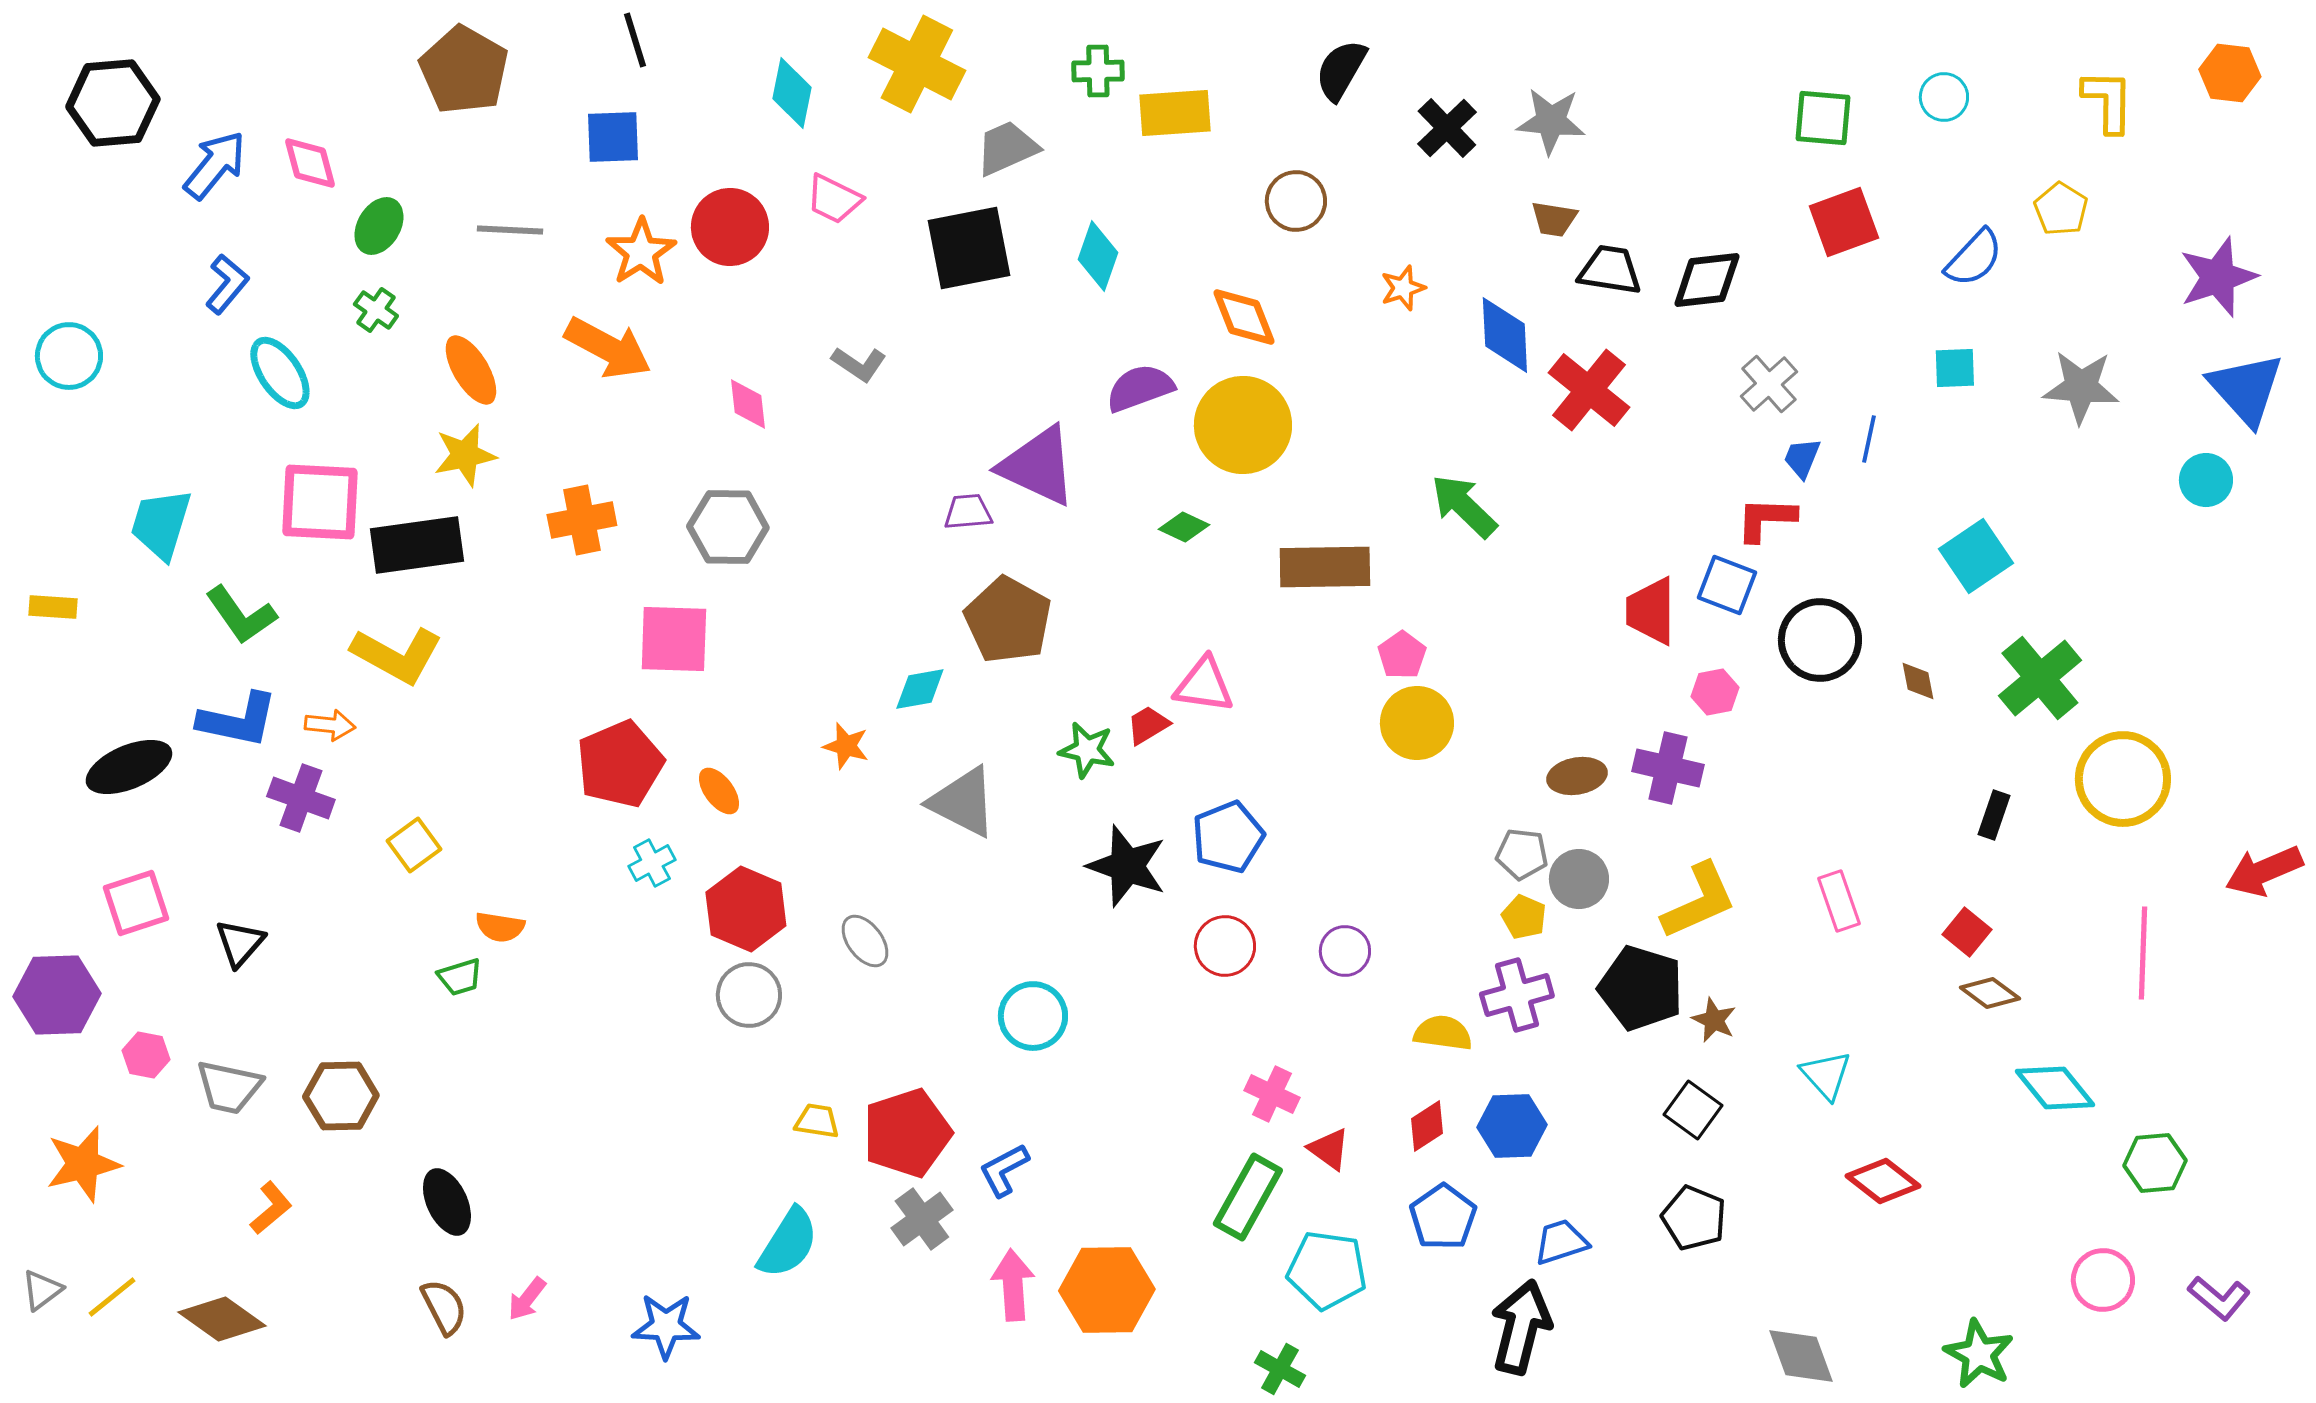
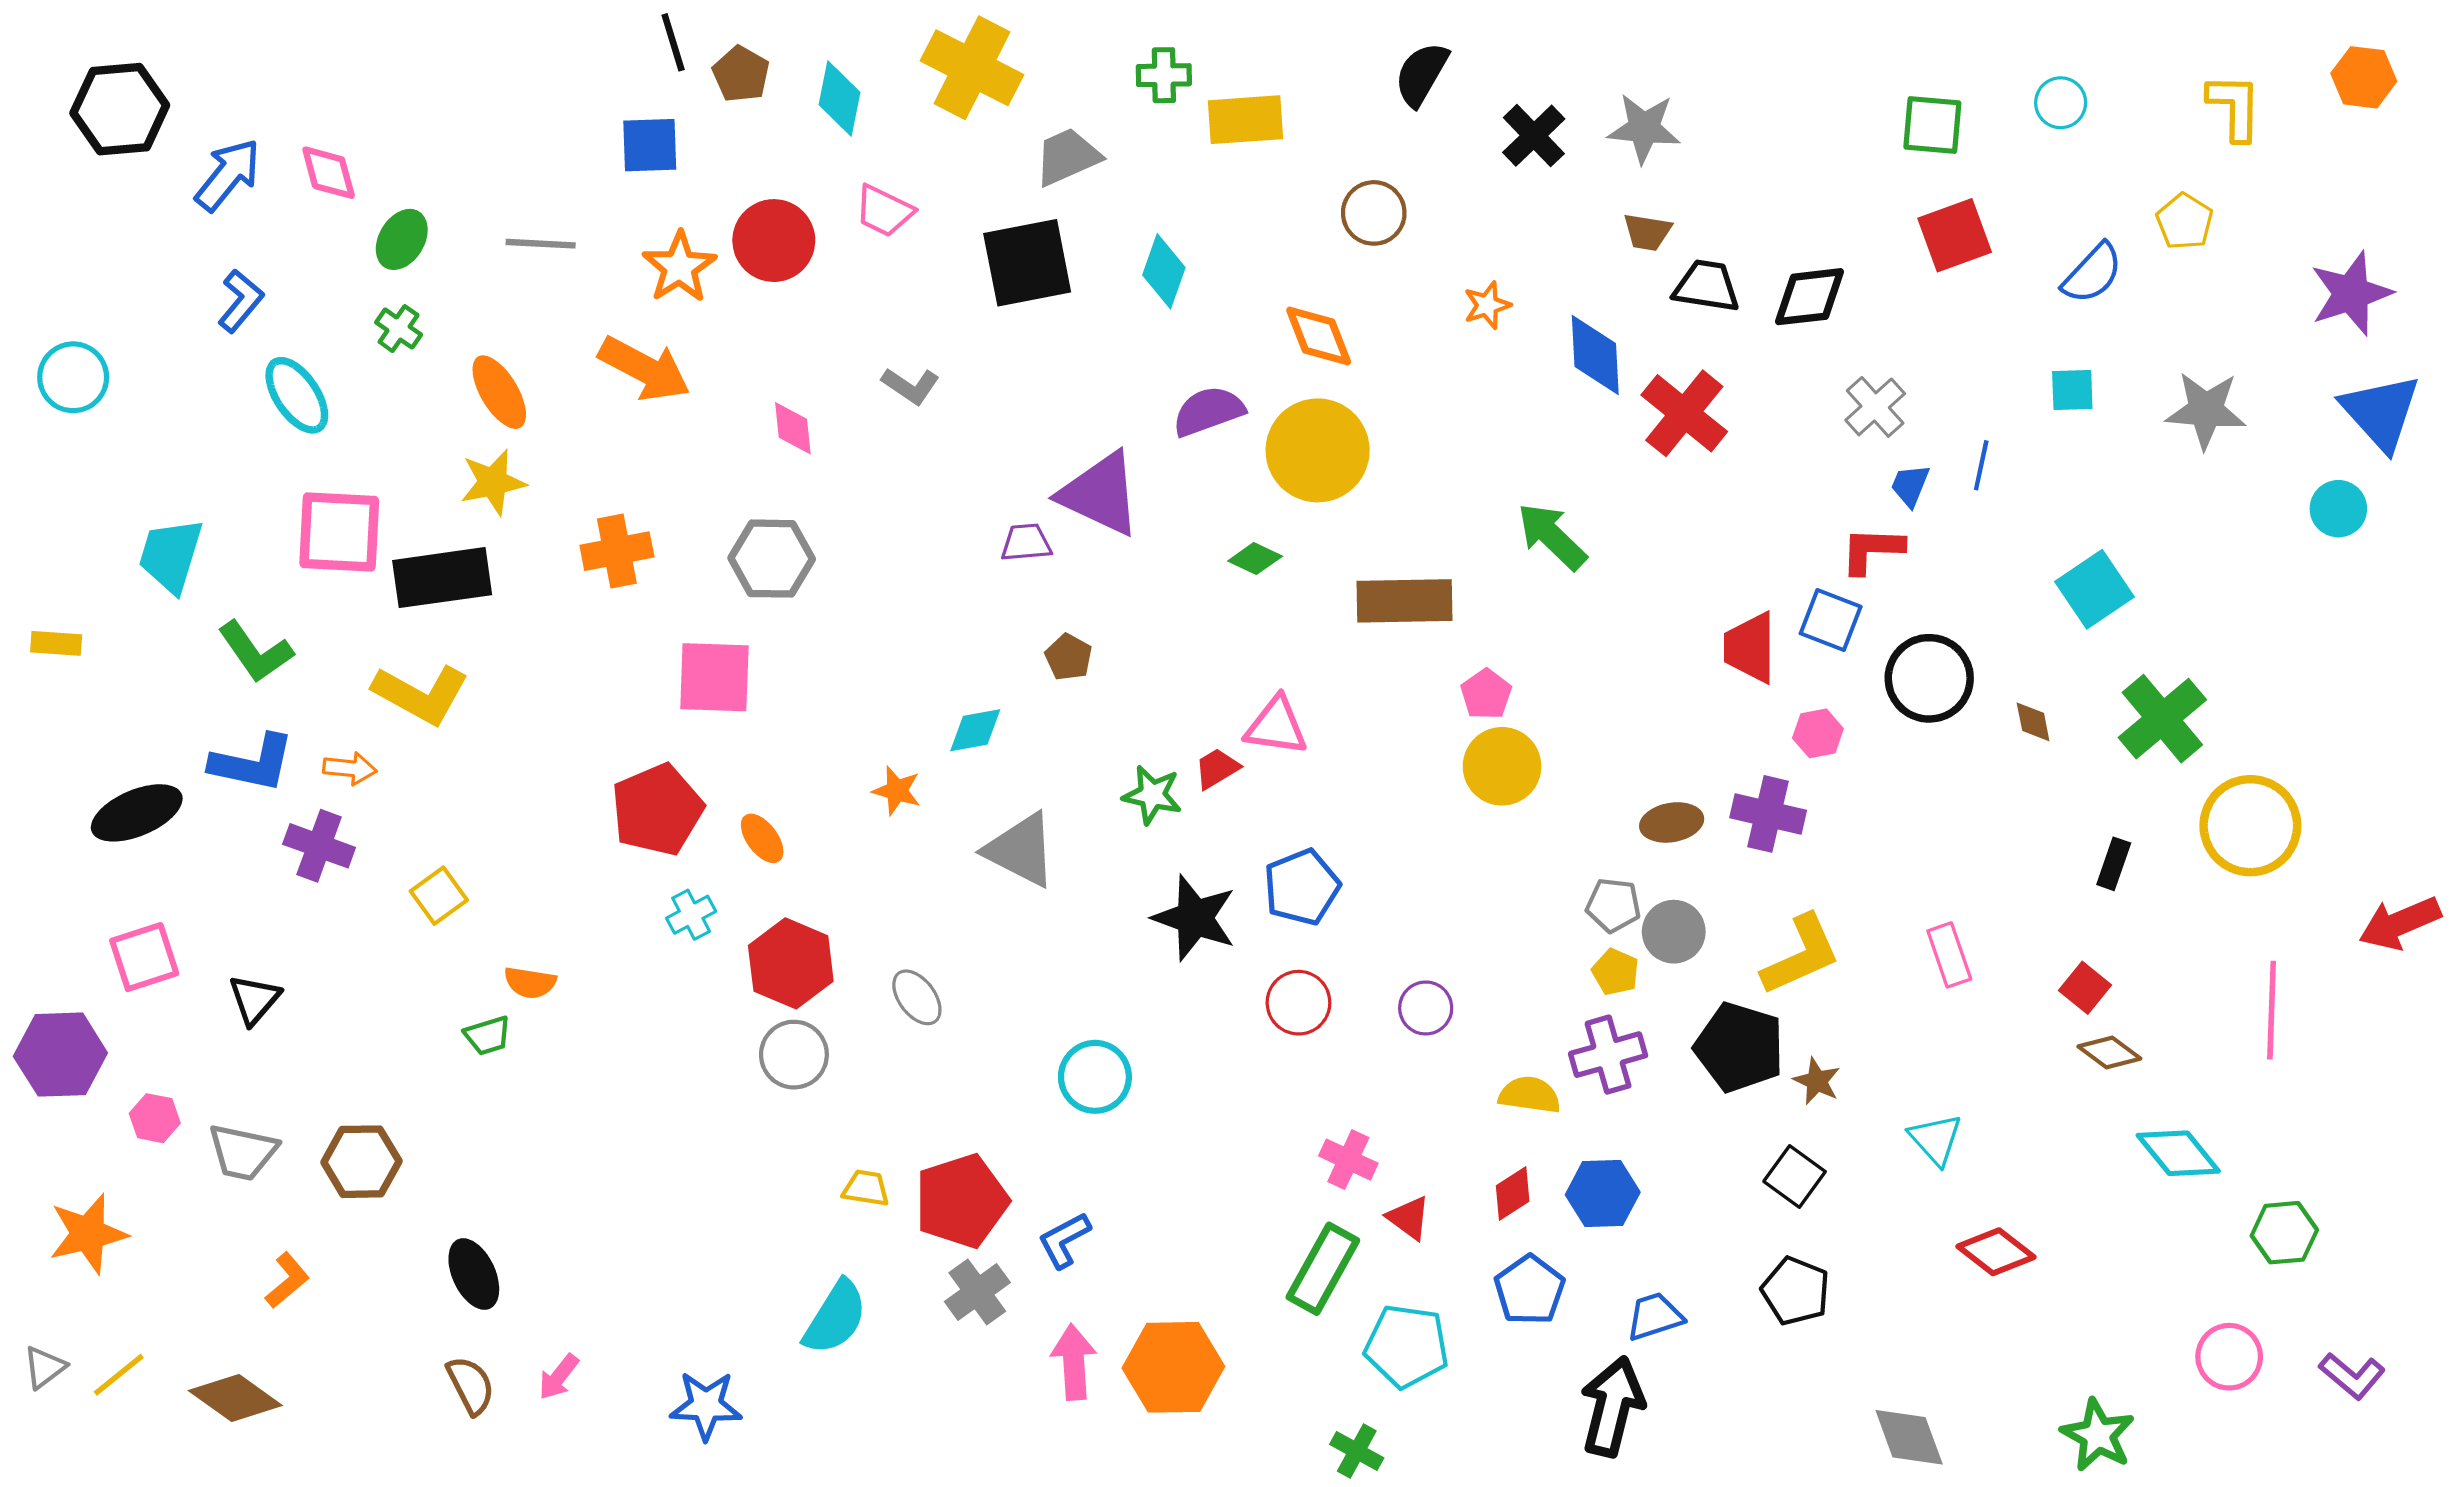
brown pentagon: (464, 70) -> (741, 74), moved, size x0.6
brown pentagon: (1008, 620) -> (1068, 657), size x0.5

